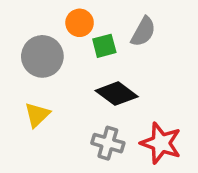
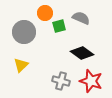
gray semicircle: (143, 32) -> (81, 18), turned -96
black diamond: (117, 94) -> (82, 53), moved

